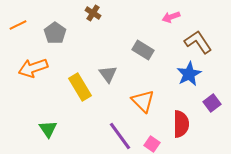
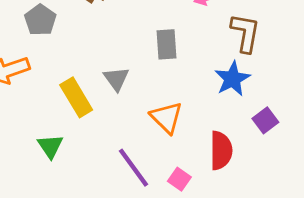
brown L-shape: (198, 42) -> (245, 33), turned 44
gray rectangle: (143, 50) -> (166, 44), turned 55
green triangle: (48, 129) -> (50, 146), moved

